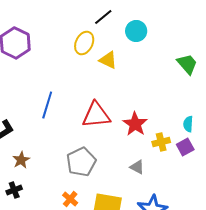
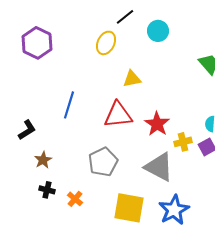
yellow triangle: (108, 60) -> (132, 79), moved, turned -36
gray triangle: (137, 167) -> (159, 167), size x2.0
black cross: (14, 190) -> (47, 190), moved, turned 35
orange cross: (70, 199) -> (75, 199), moved

